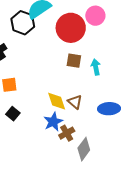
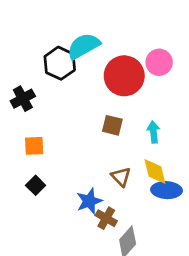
brown square: (74, 61) -> (112, 125), moved
yellow diamond: (57, 101) -> (155, 171), moved
brown cross: (67, 133) -> (106, 218), turned -35

